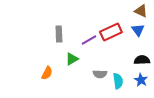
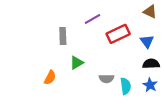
blue triangle: (138, 30) -> (147, 41), moved
purple line: (89, 40) -> (93, 19), moved

